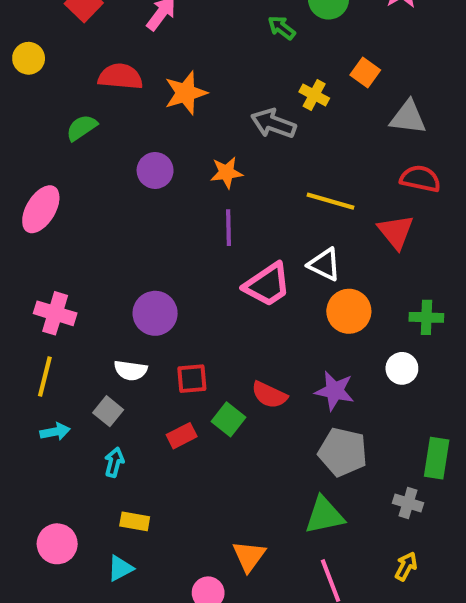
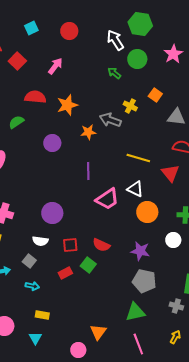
orange star: (226, 173) -> (88, 132), moved
red semicircle: (269, 395) -> (101, 245), moved
cyan arrow: (114, 462) -> (32, 286), turned 88
cyan triangle: (120, 568) -> (35, 338), turned -32

